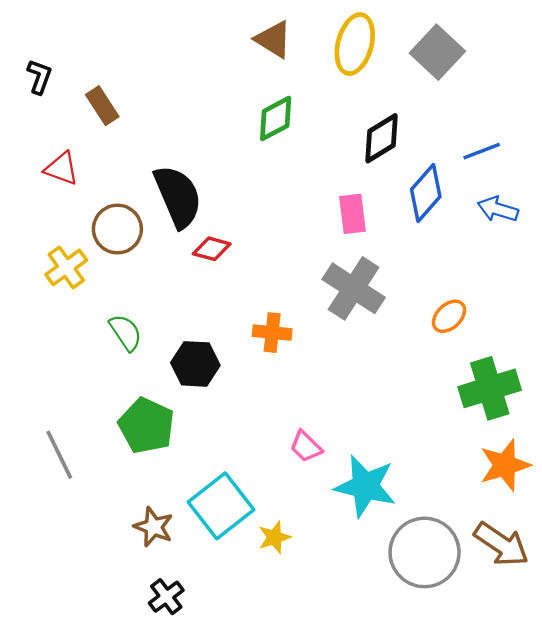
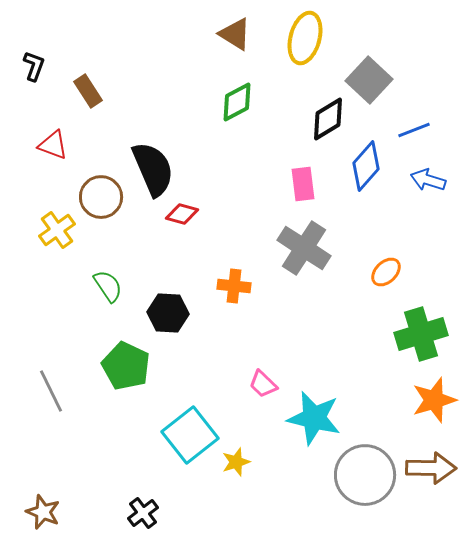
gray square: (437, 52) -> (369, 80), moved
brown star: (153, 527) -> (43, 512), moved
brown arrow: (501, 544) -> (431, 468), turned -33

